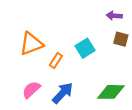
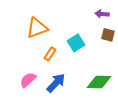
orange triangle: (31, 44) -> (37, 28), moved

